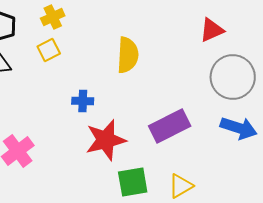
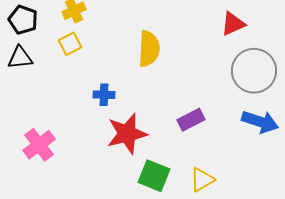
purple rectangle: (170, 126) -> (191, 120), size x0.7
green square: (133, 182) -> (154, 176), turned 32

